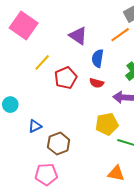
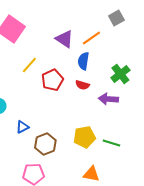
orange line: (120, 35) -> (91, 38), moved
yellow pentagon: (107, 124) -> (84, 137), moved
orange triangle: (116, 173) -> (91, 174), moved

